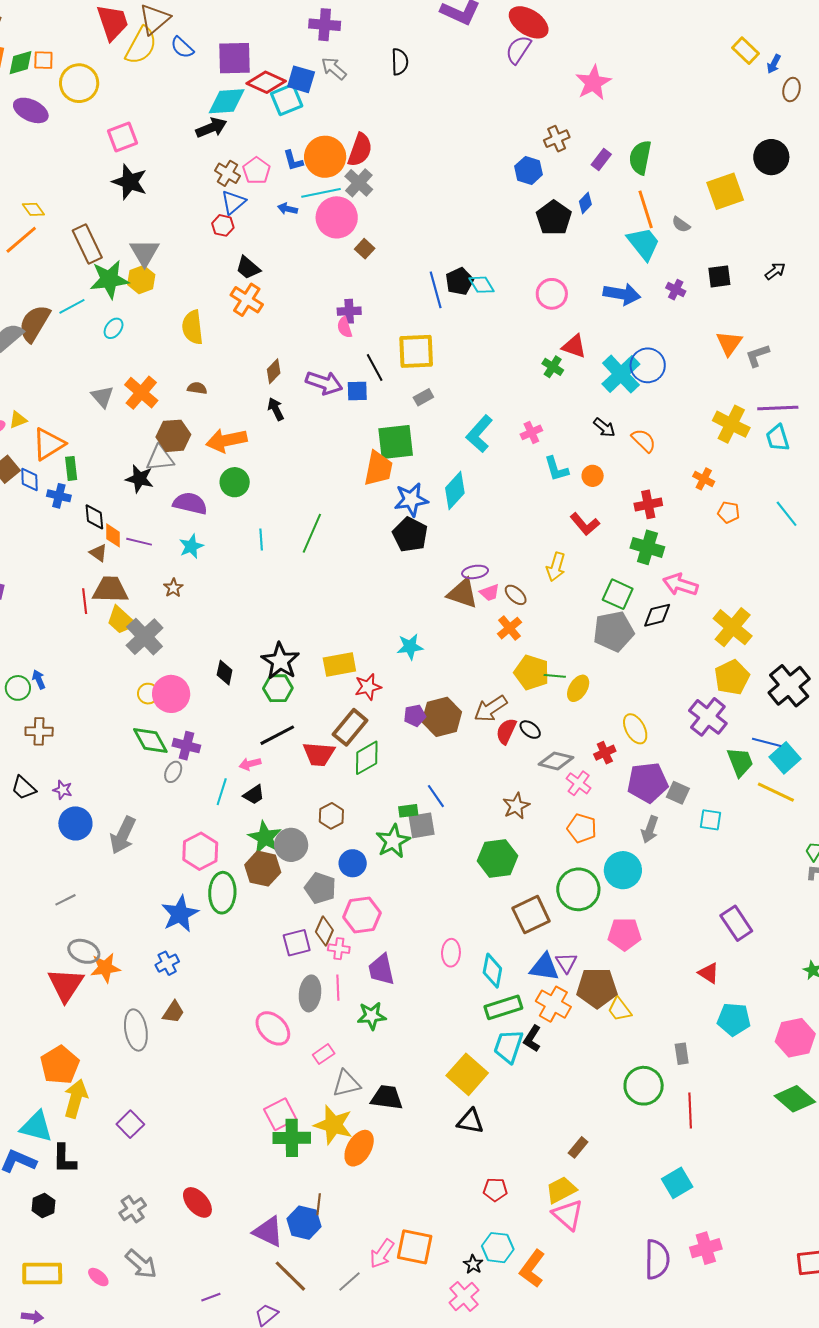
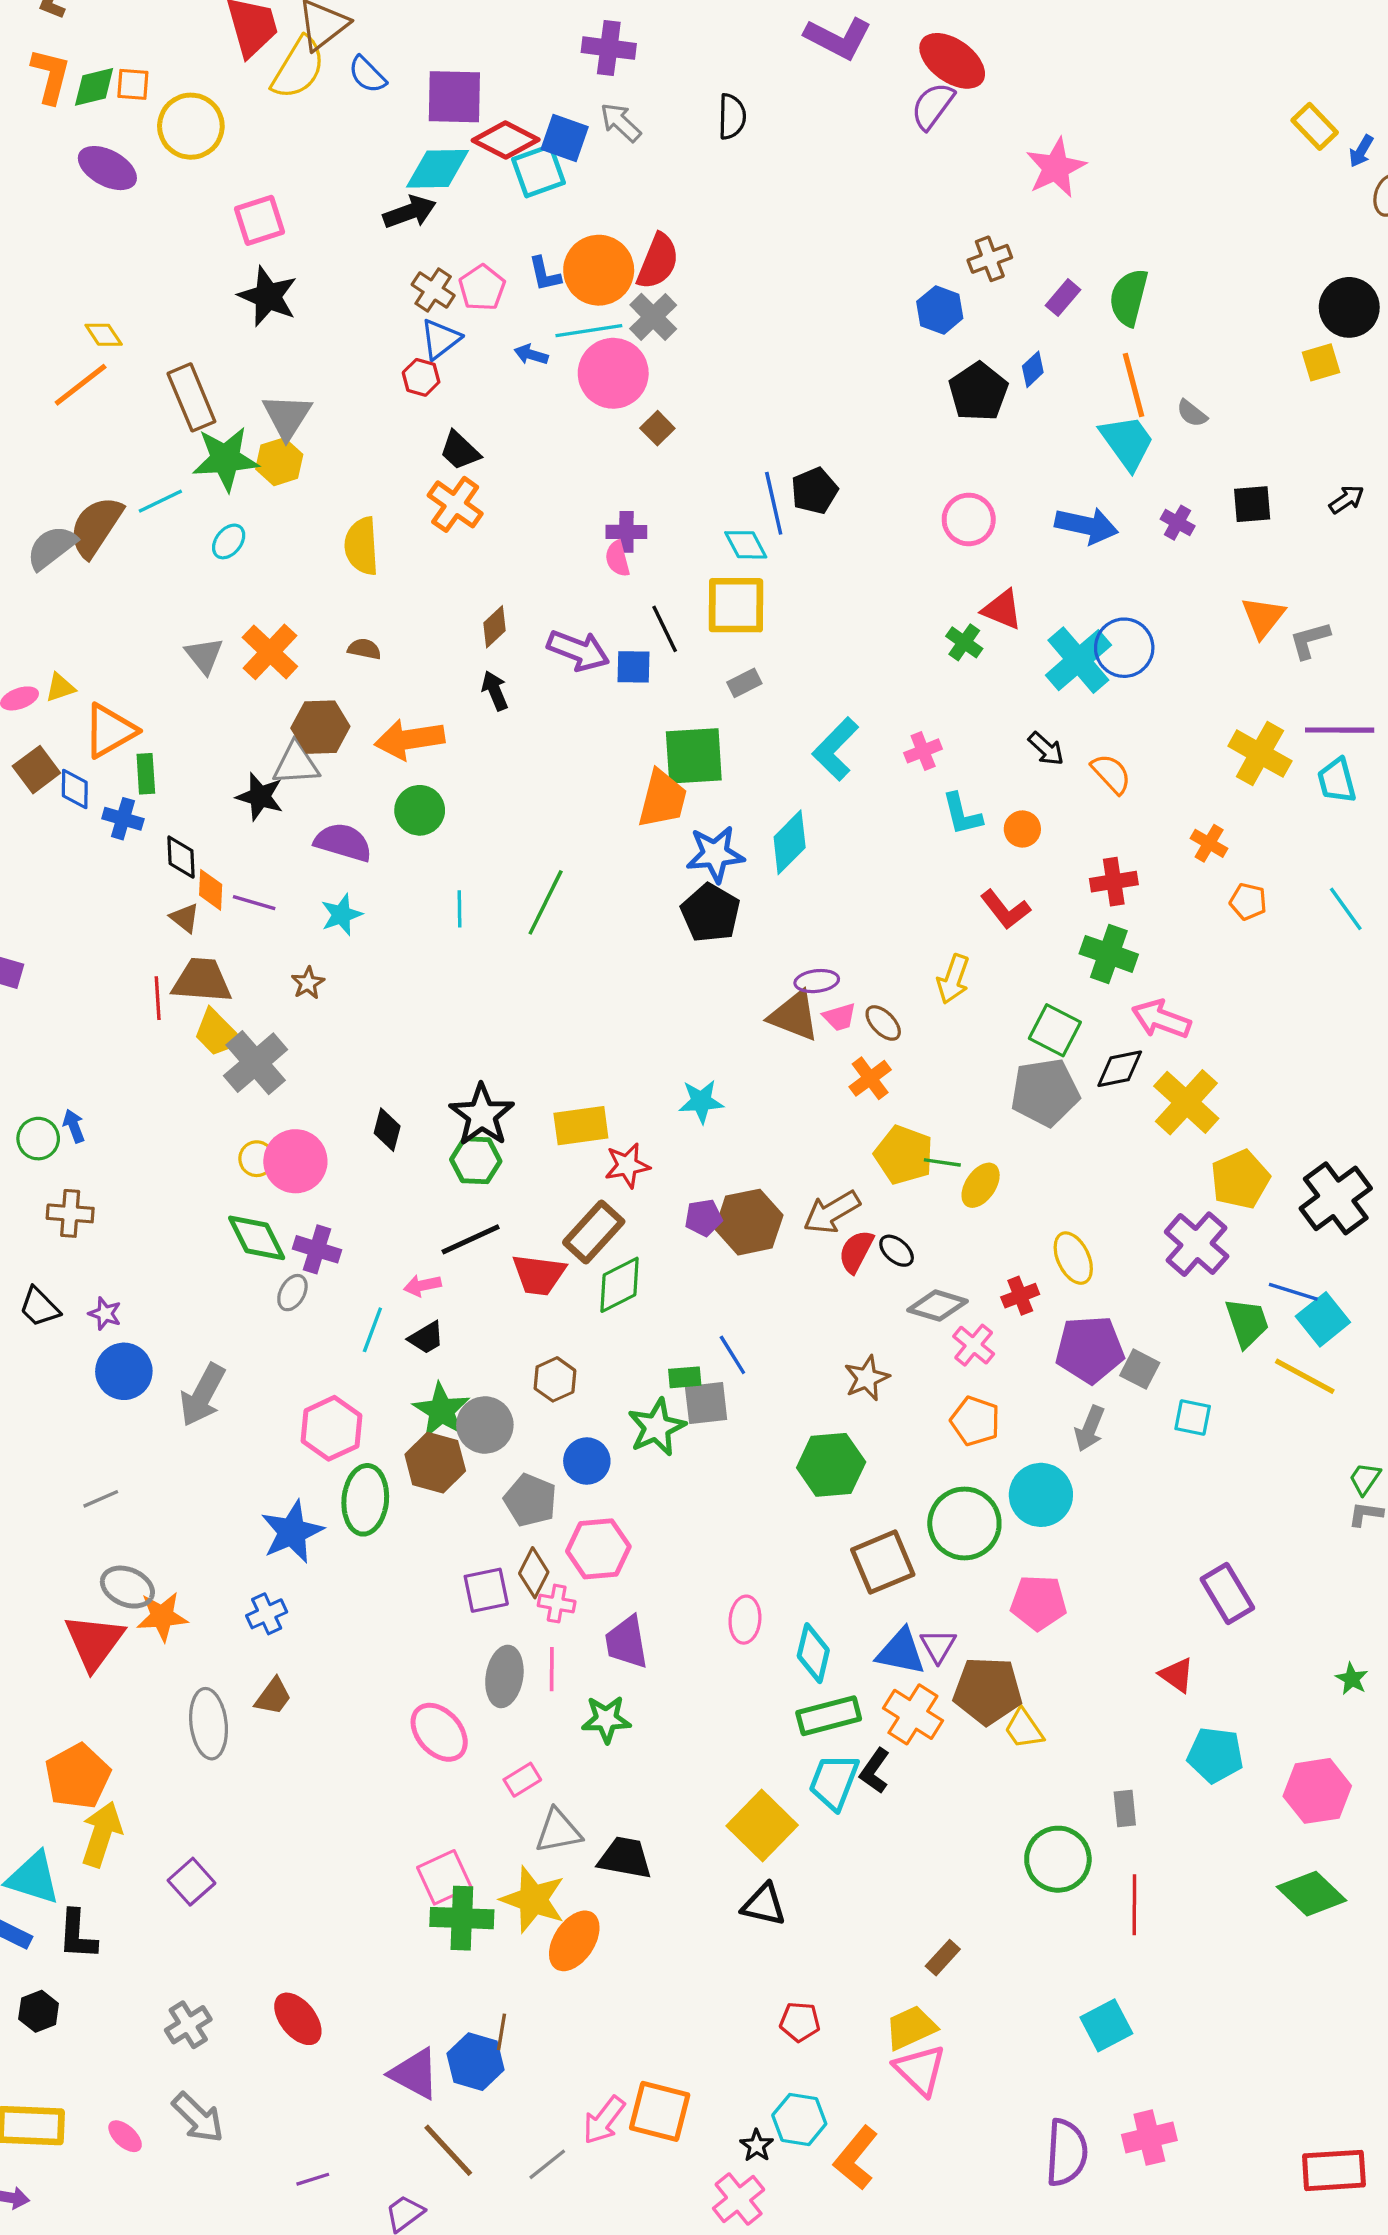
yellow square: (725, 191) -> (1321, 362), moved, size x0.6
cyan diamond: (482, 285) -> (746, 545), moved
yellow cross: (733, 627) -> (1186, 1102), moved

